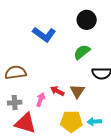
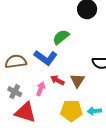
blue L-shape: (44, 34) -> (46, 58), moved
green semicircle: (82, 52) -> (61, 37), moved
gray cross: (15, 103) -> (15, 92), turned 32

